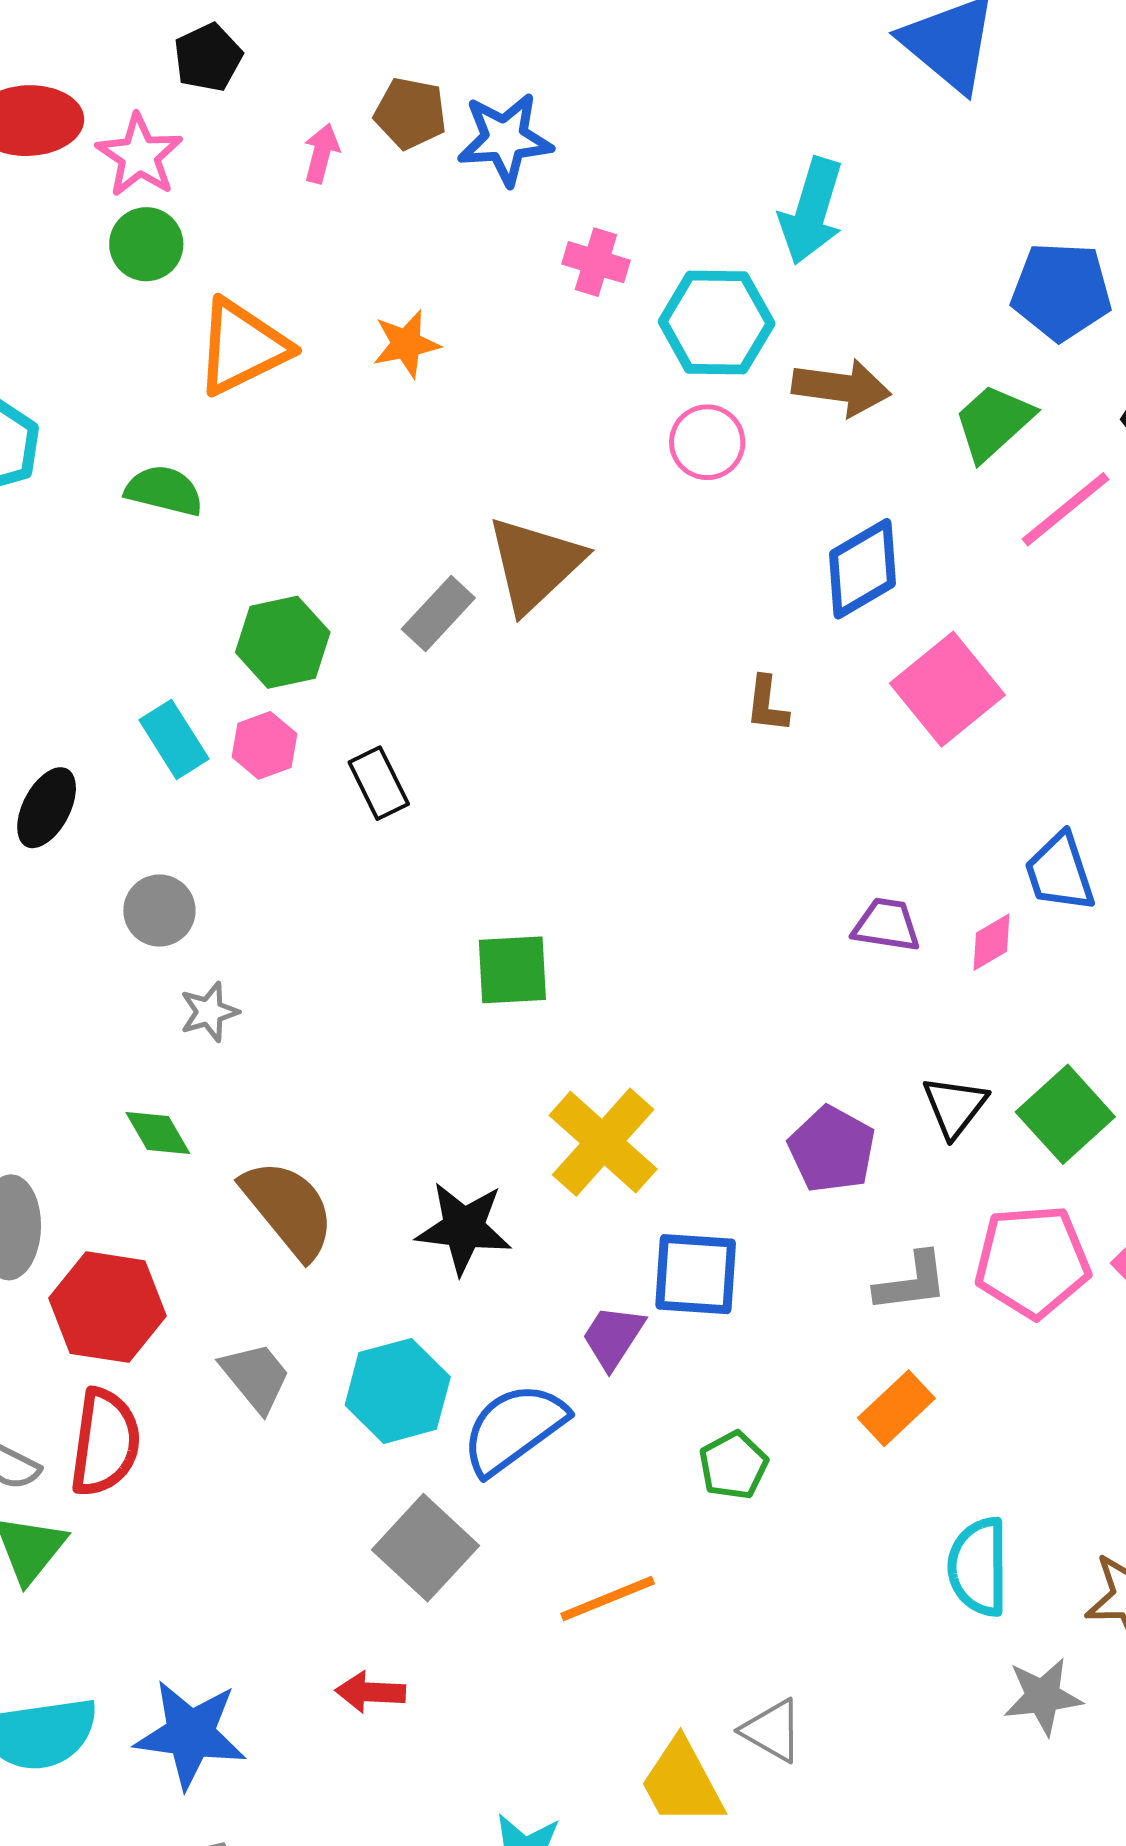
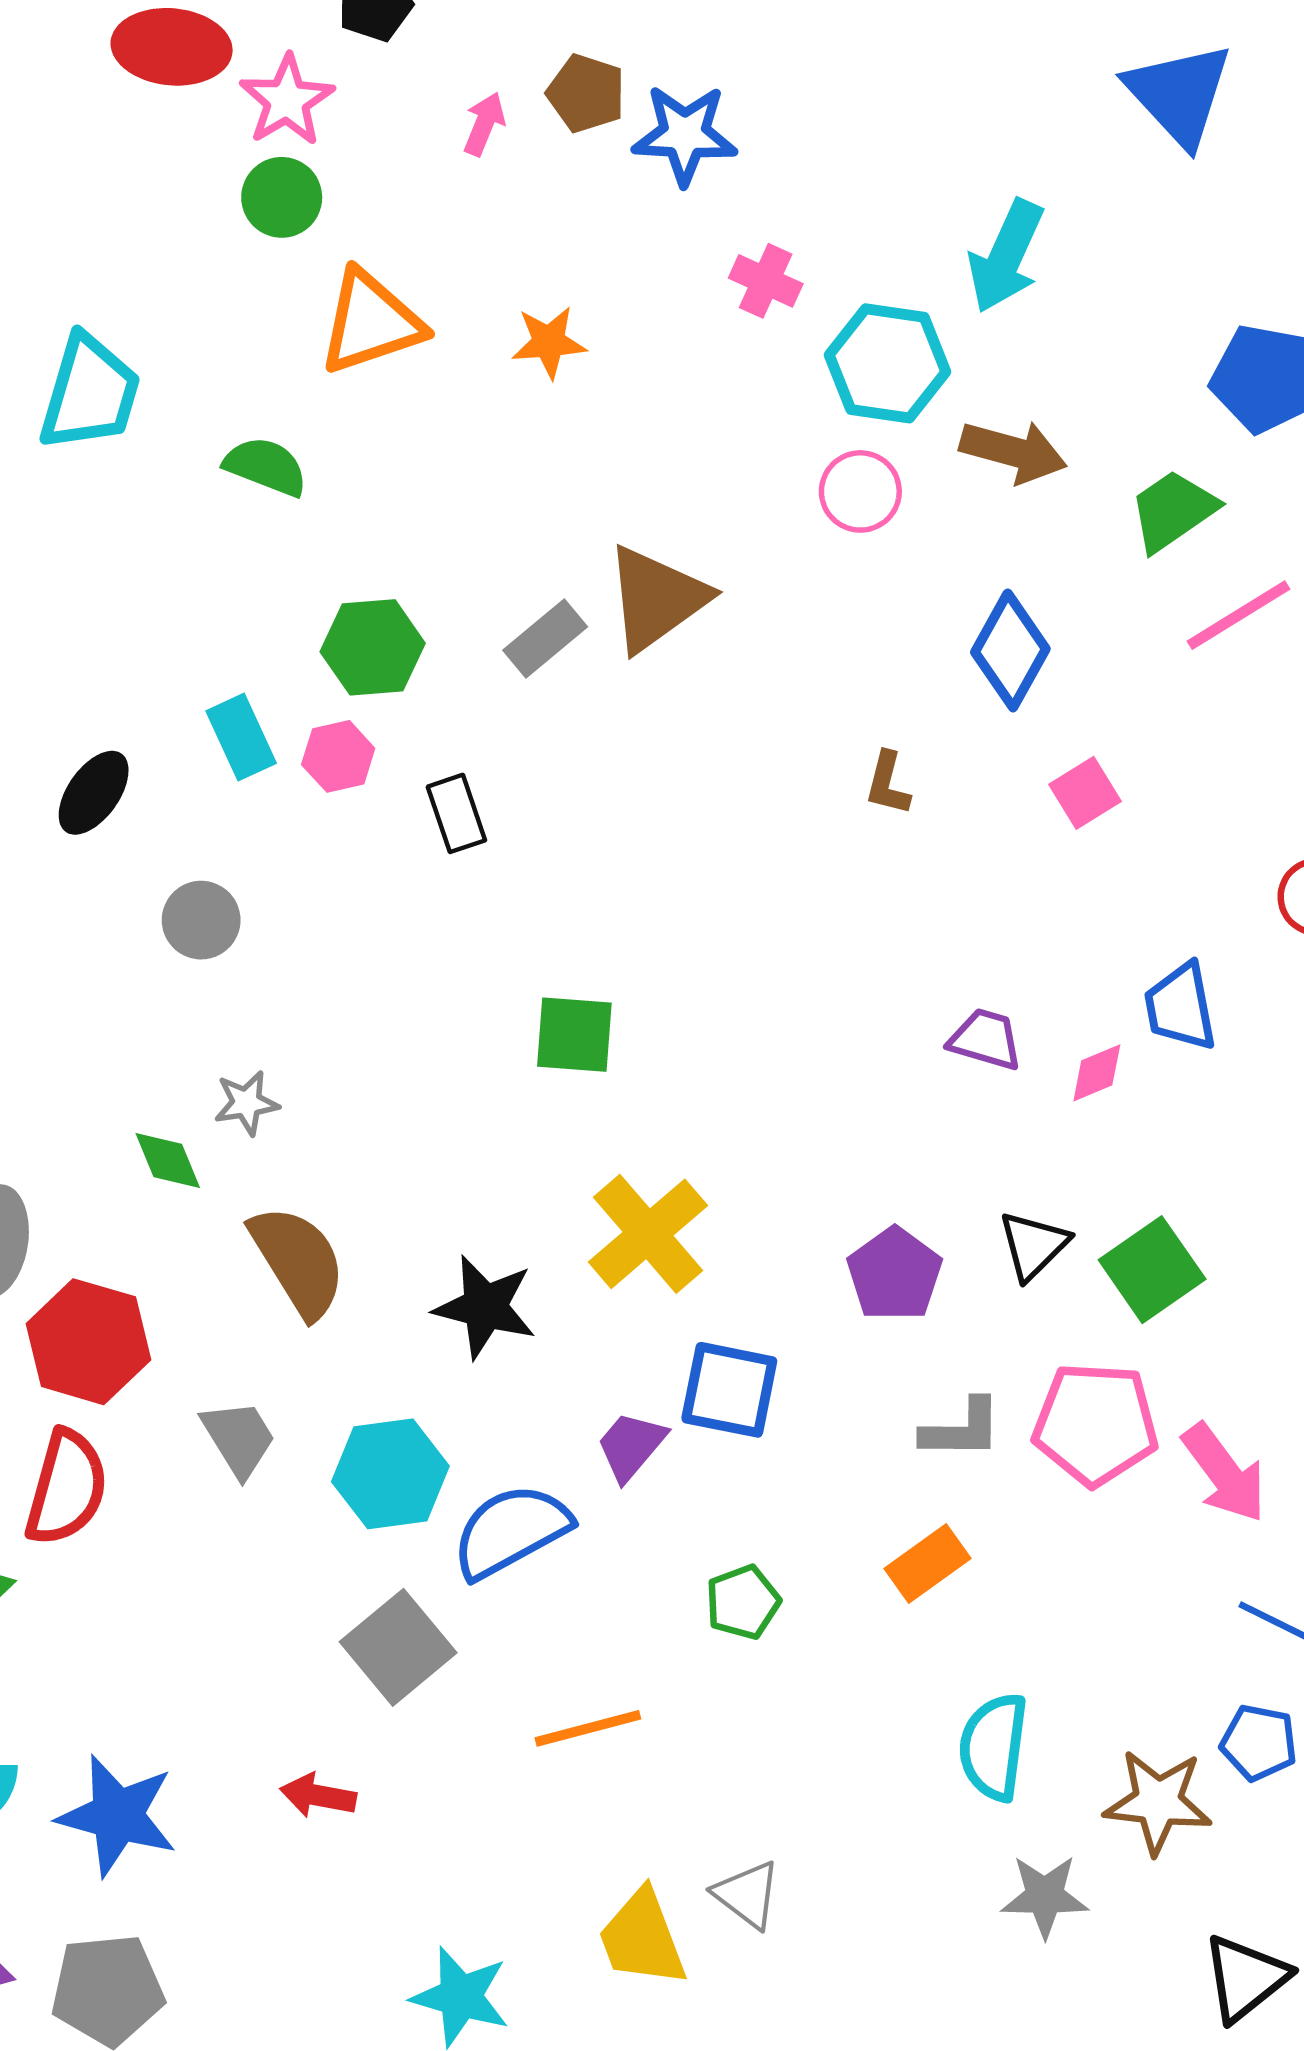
blue diamond: (863, 569) -> (1010, 650), turned -38
pink square: (947, 689) -> (1085, 793), size x0.6
gray star: (209, 1012) -> (246, 1103), moved

